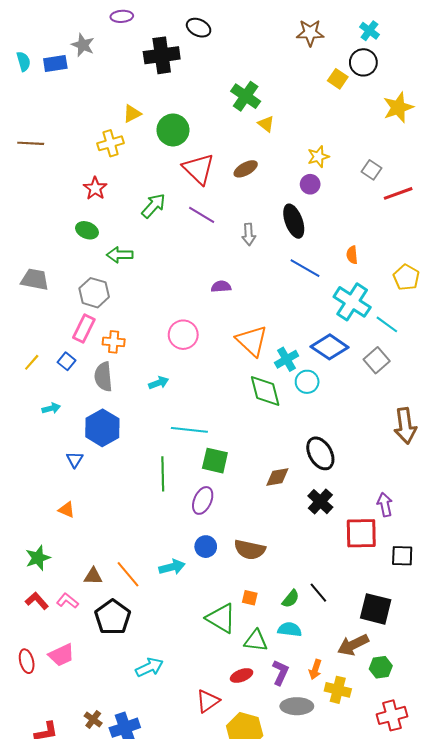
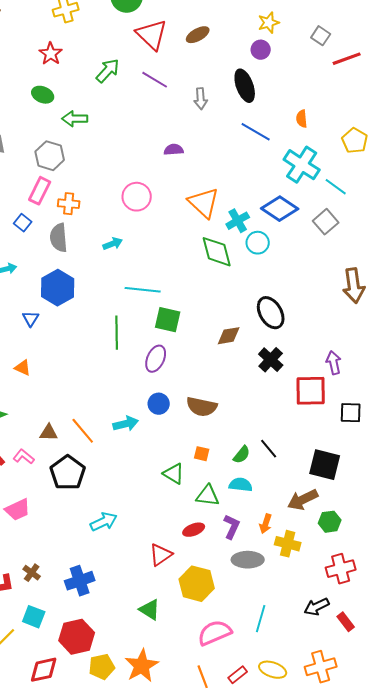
green triangle: (221, 618) -> (174, 474), size x0.7
brown cross: (93, 720) -> (32, 573), moved

